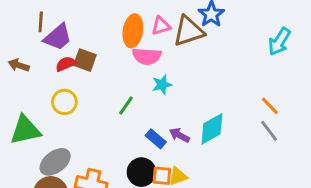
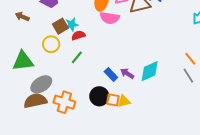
brown square: (85, 60) -> (60, 26), moved, turned 35
red semicircle: (66, 64) -> (78, 35), moved
cyan star: (162, 85) -> (72, 24), moved
green line: (126, 105) -> (77, 57), moved

